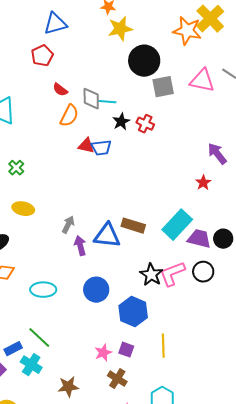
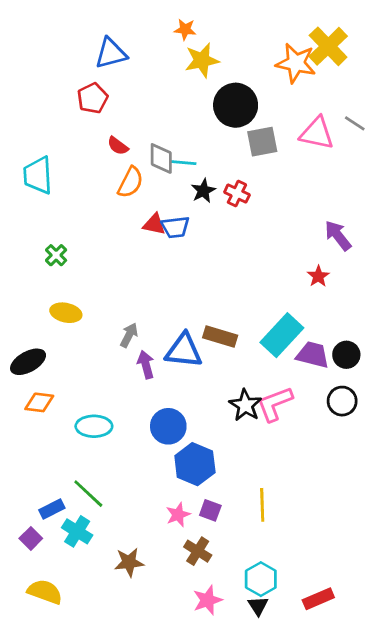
black circle: (203, 272) -> (342, 401), moved
blue hexagon: (133, 312) -> (195, 464), moved

